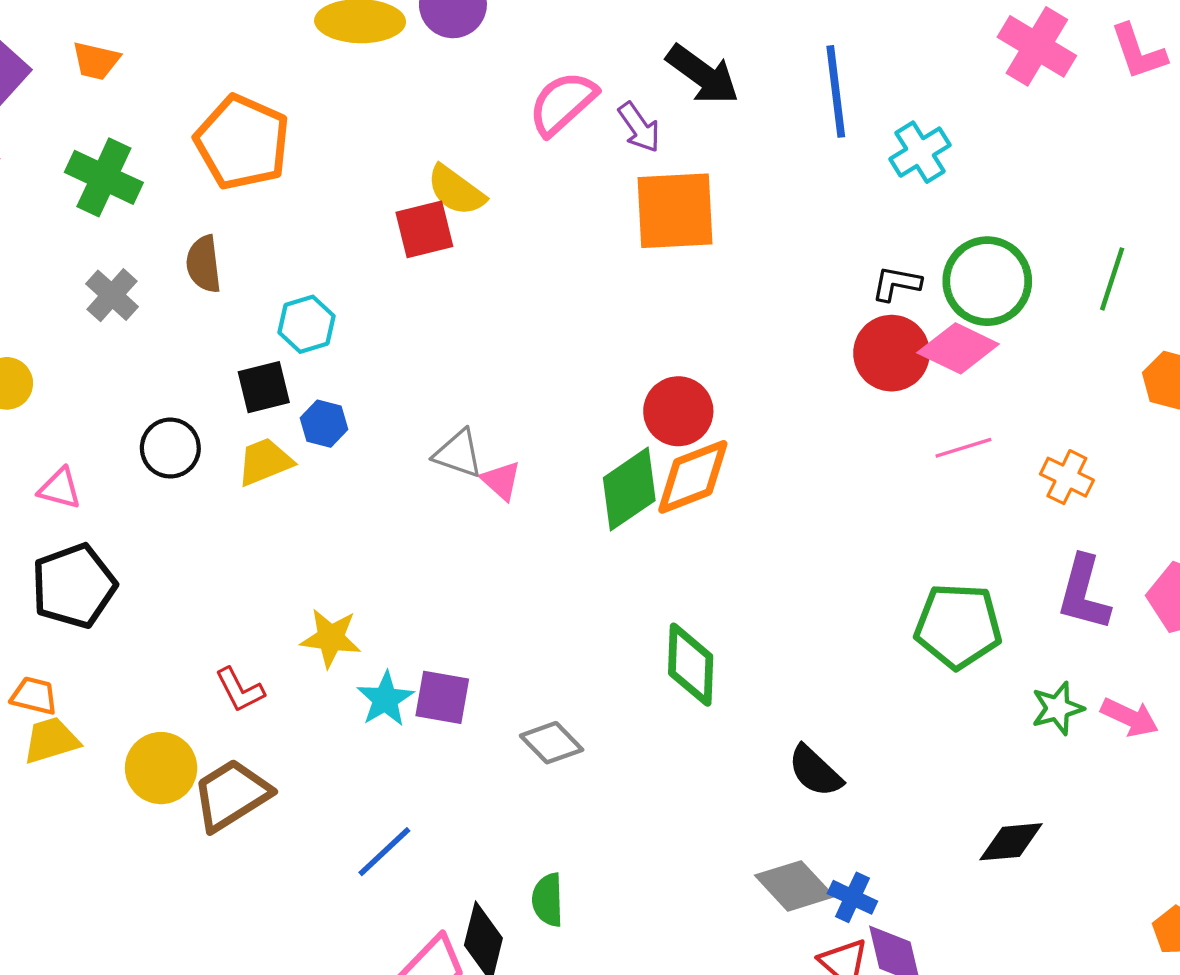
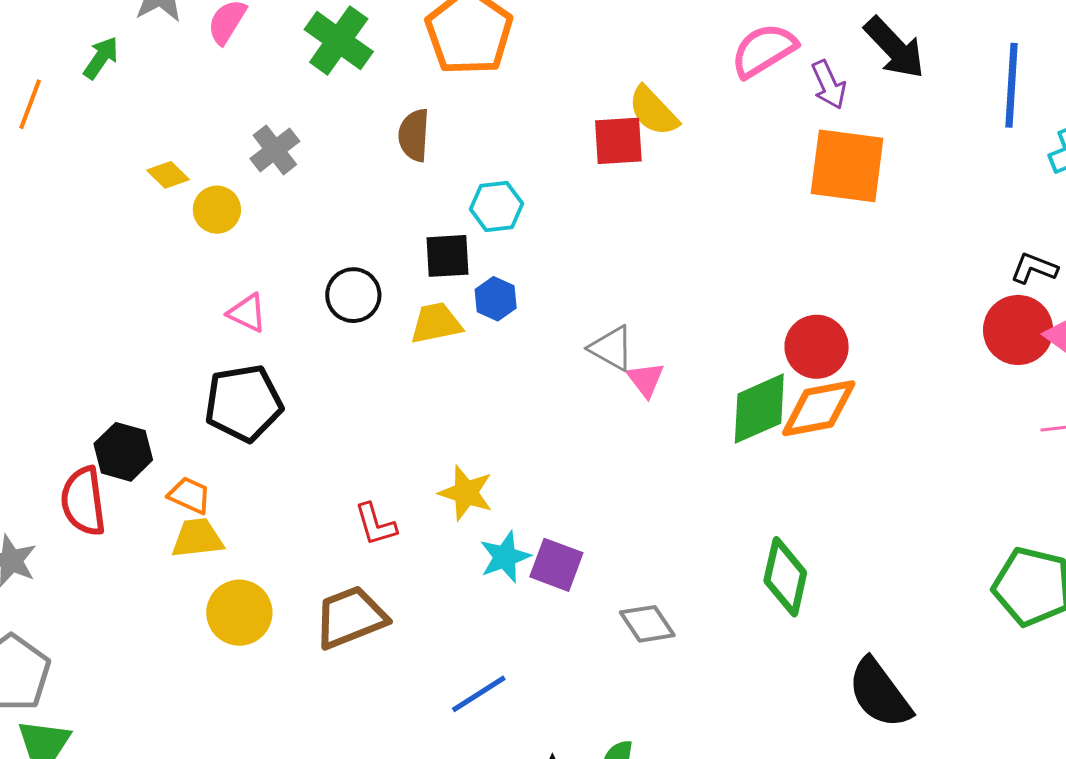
gray cross: (112, 295) -> (275, 150), moved
yellow circle: (161, 768) -> (239, 613), moved
black semicircle: (815, 771) -> (880, 693), size x1.4

